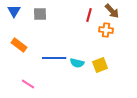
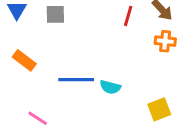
orange cross: (106, 30) -> (165, 41), moved
yellow square: (100, 65) -> (159, 109), moved

